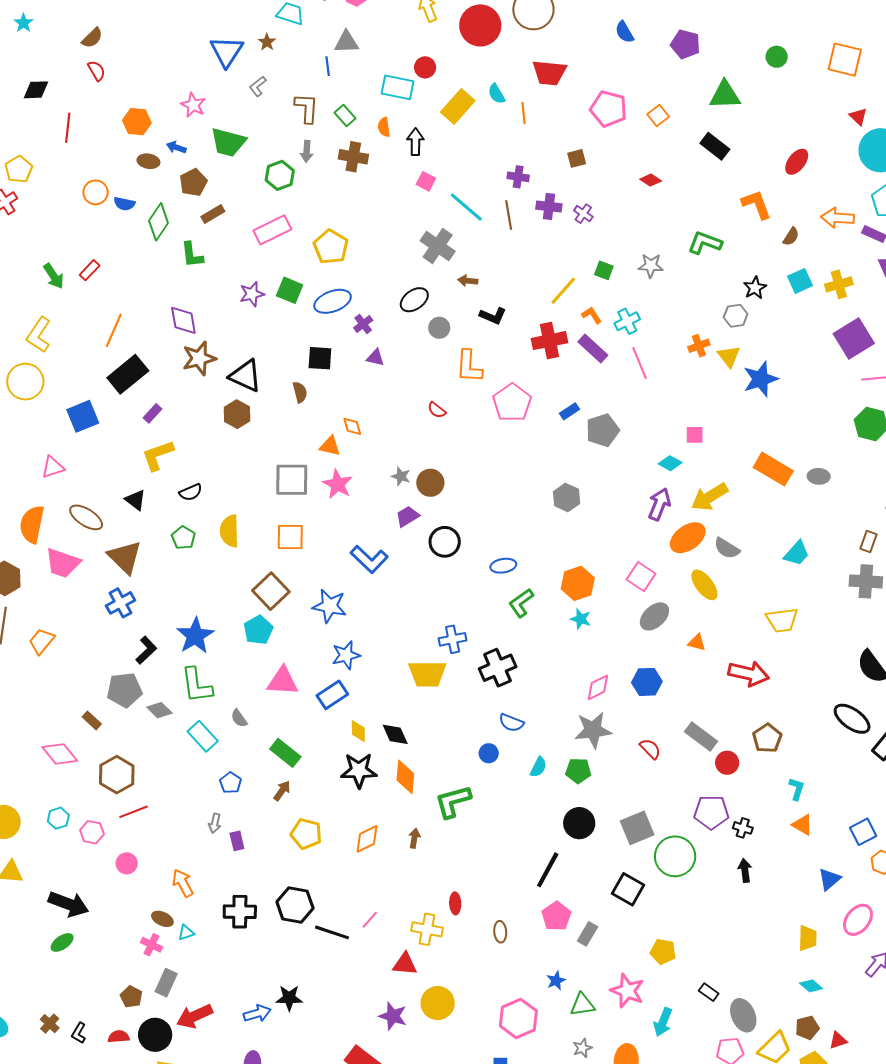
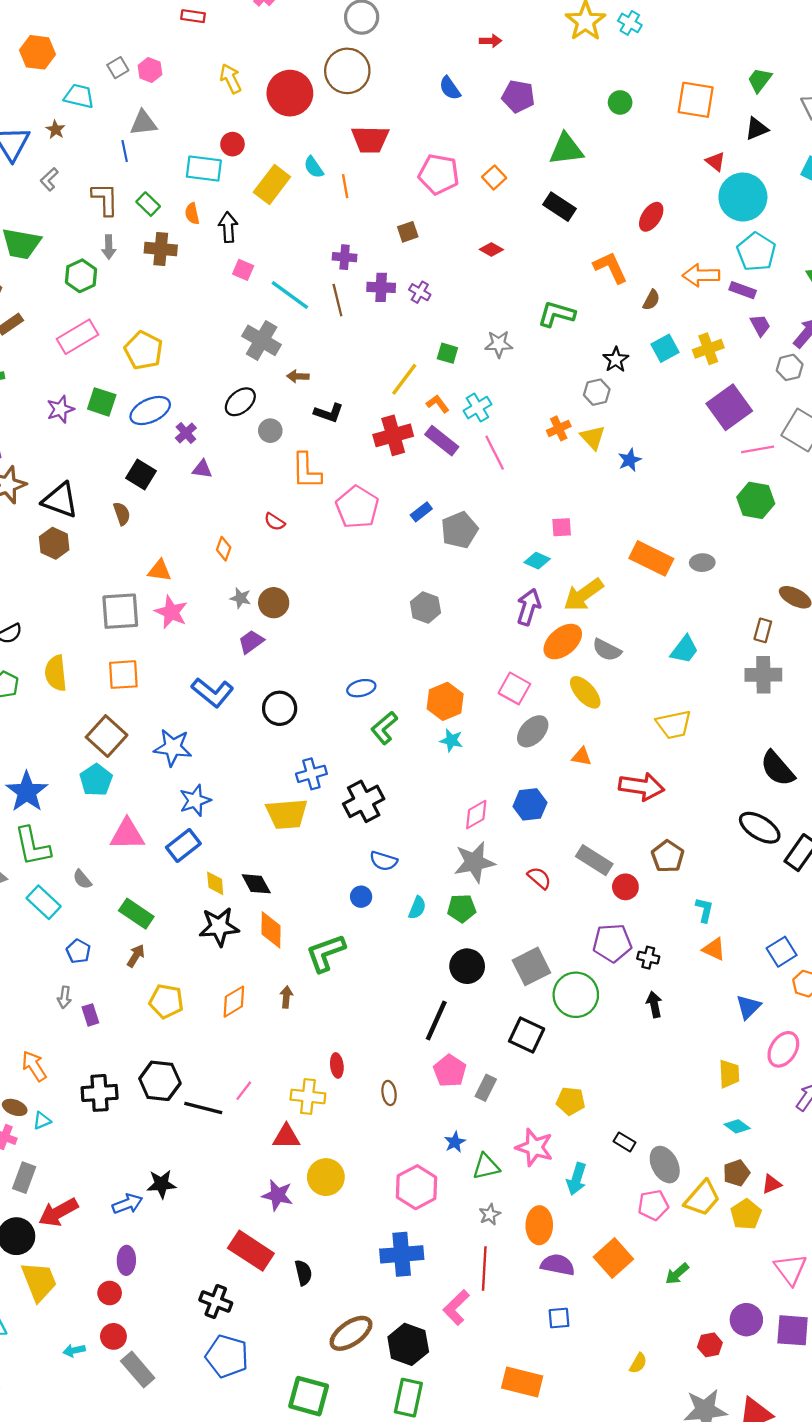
black square: (320, 358) -> (141, 474), turned 32
blue star: (760, 379) -> (630, 460), size x0.6
orange diamond: (352, 426) -> (224, 549), moved, turned 40
black circle: (445, 542) -> (280, 708), moved

